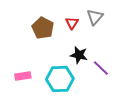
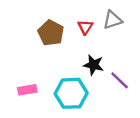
gray triangle: (95, 17) -> (112, 20), turned 30

